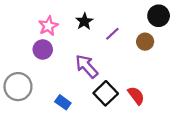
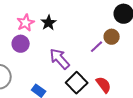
black star: (84, 21) -> (49, 23), moved
purple line: (112, 34) -> (97, 47), moved

